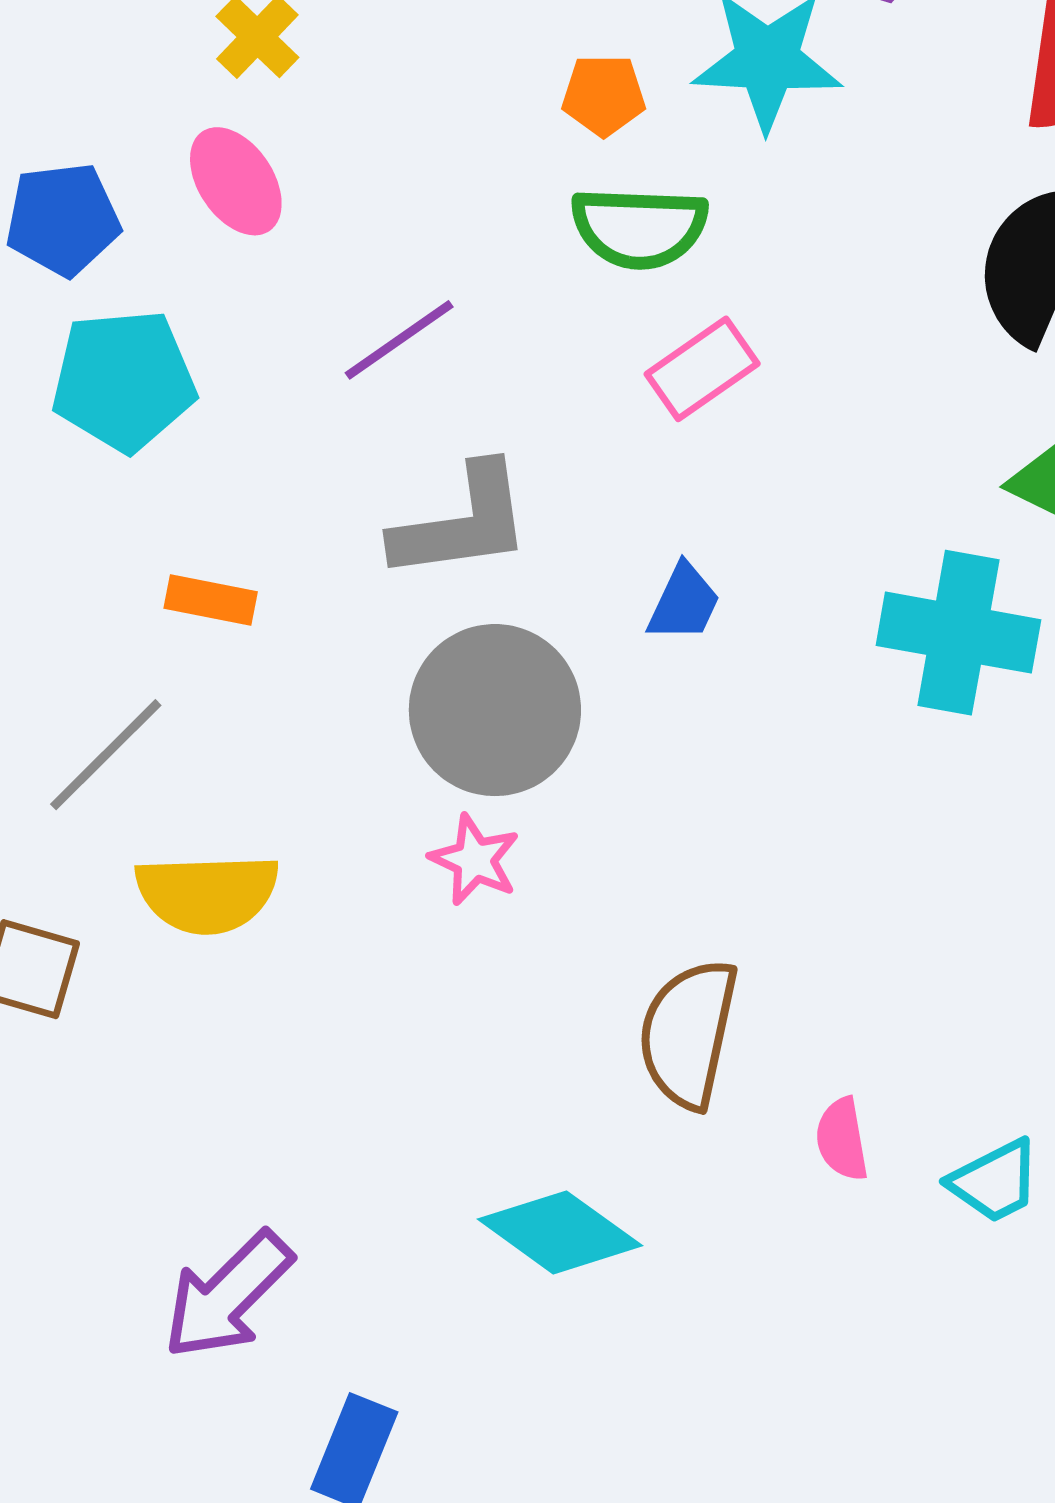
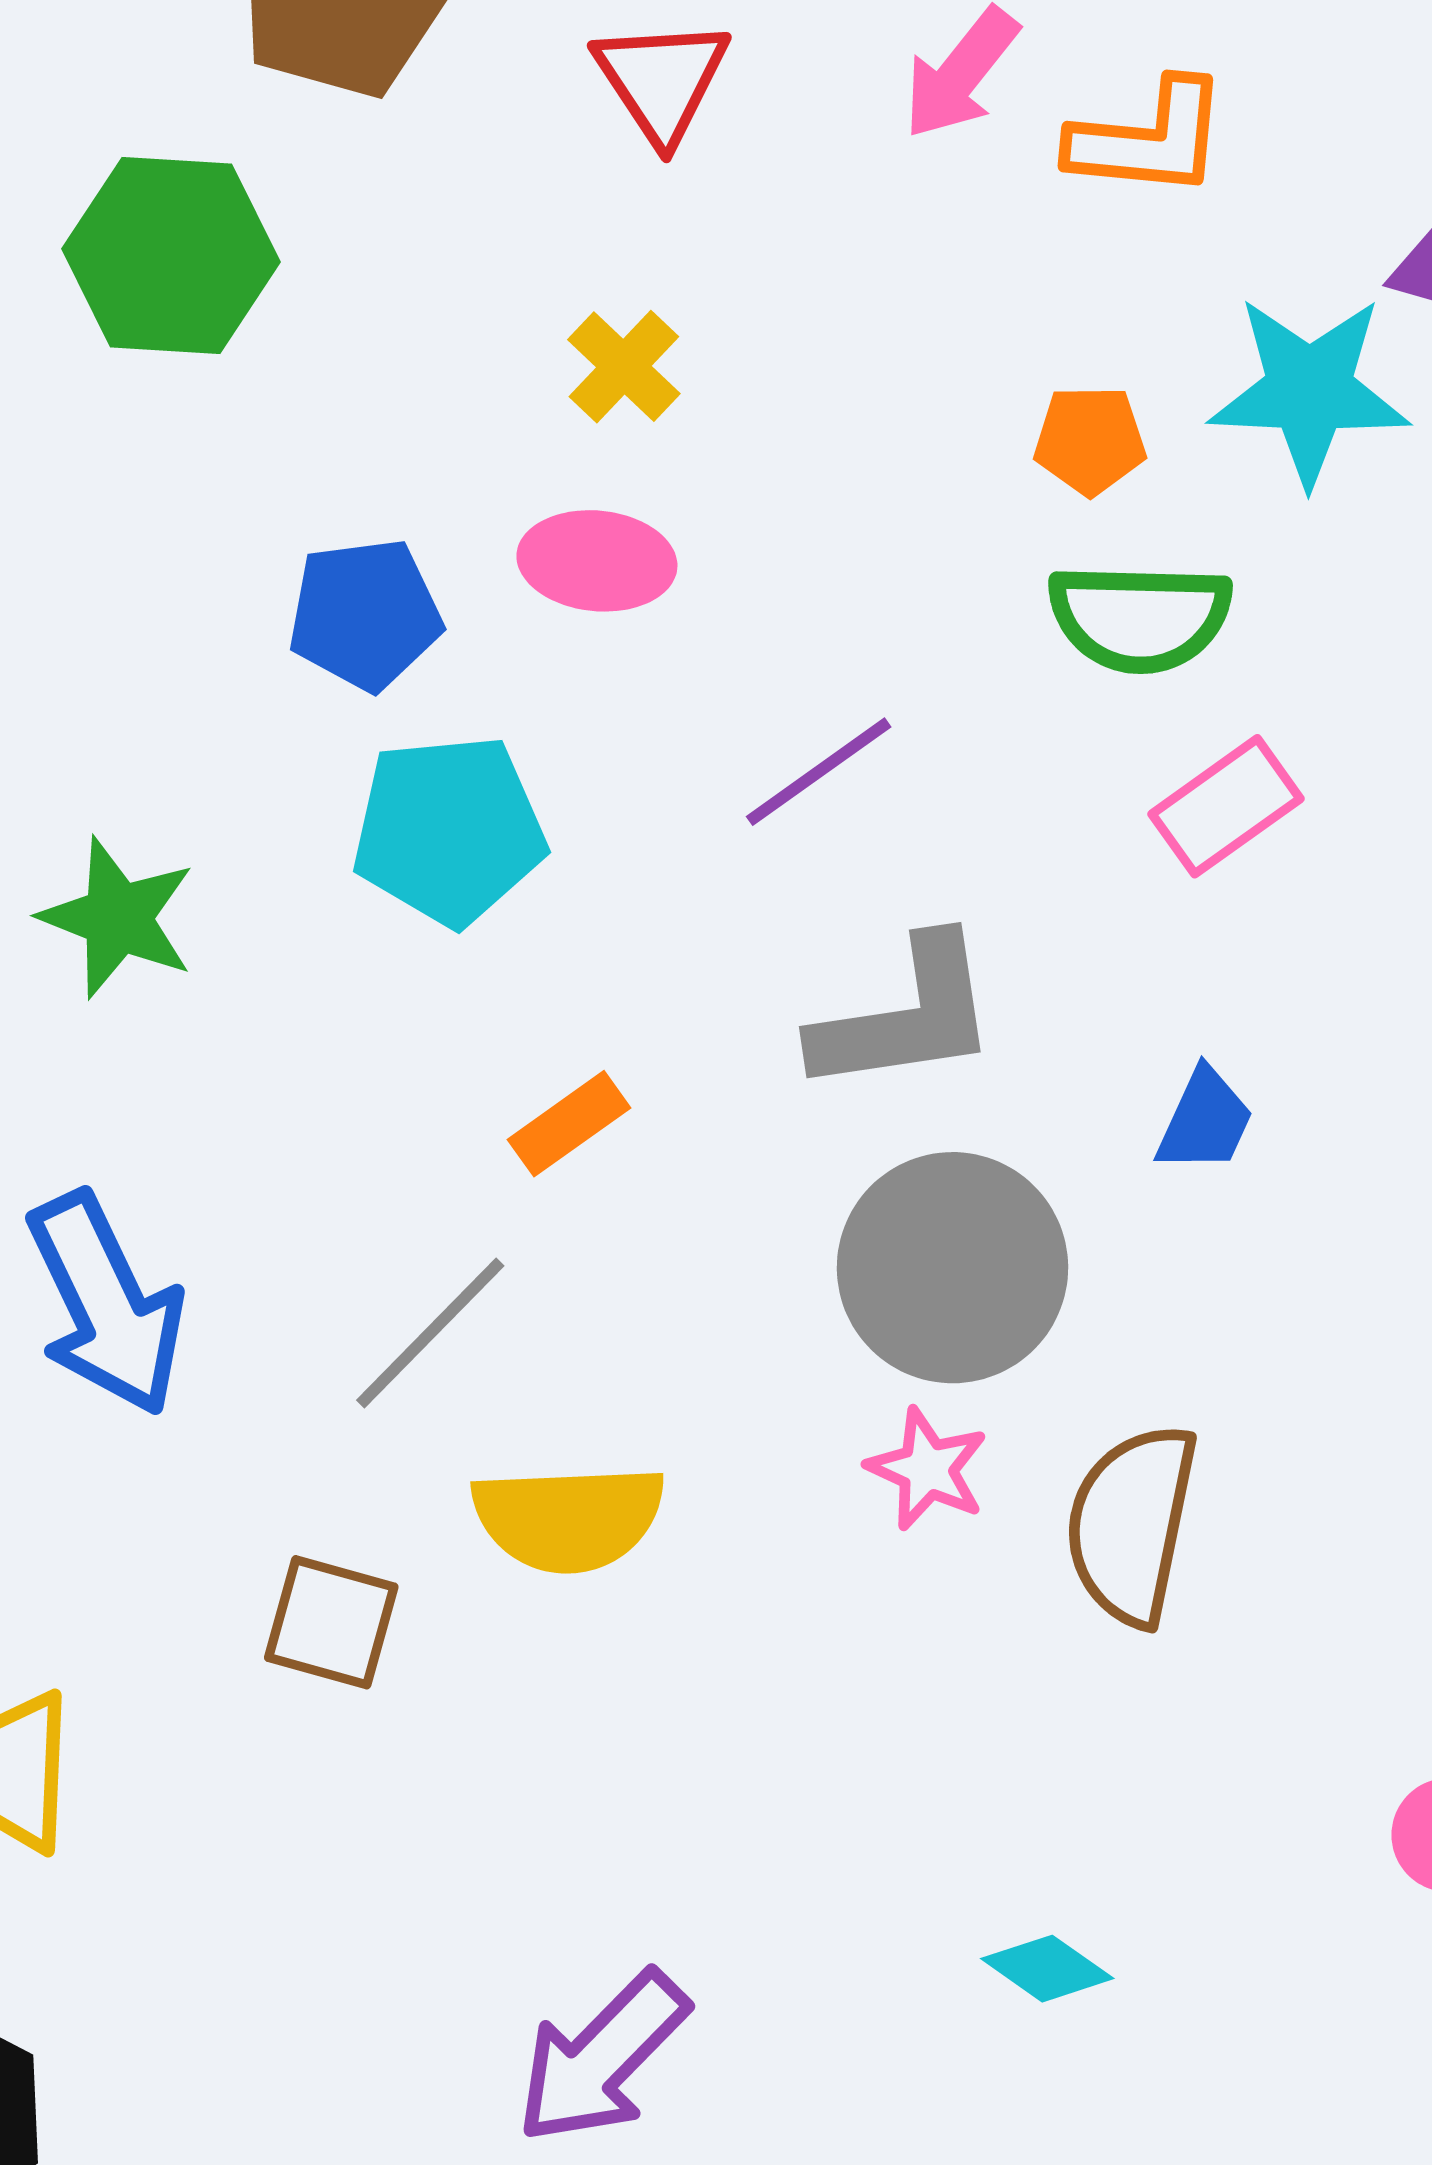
pink ellipse: (236, 181) -> (597, 561), turned -50
orange rectangle: (211, 600) -> (569, 1124), turned -46
brown semicircle: (688, 1034) -> (1131, 1524), moved
cyan diamond: (560, 1232) -> (1047, 1969), size x0.6

